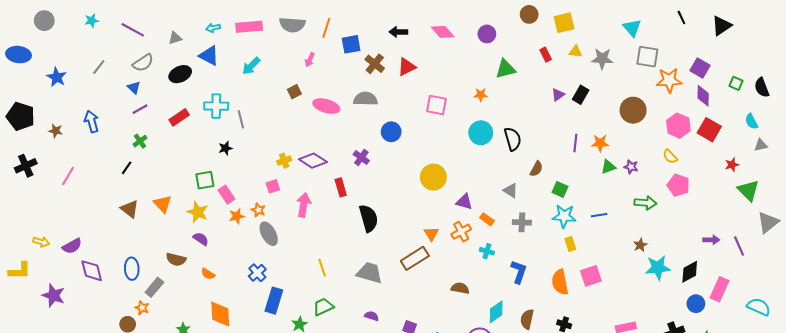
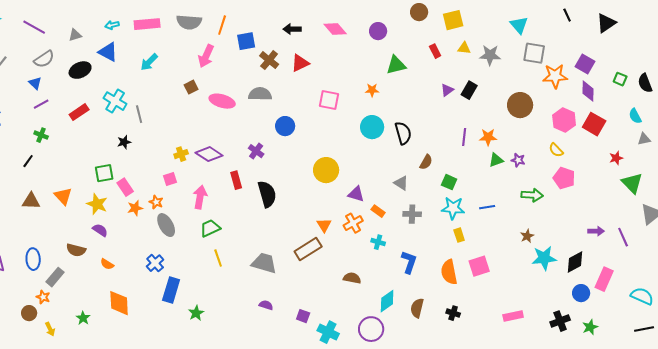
pink arrow: (310, 60) -> (206, 56), size x1.6
cyan cross: (216, 106) -> (115, 101), turned 30
green cross: (140, 141) -> (41, 135), turned -32
brown triangle: (130, 209) -> (31, 201), turned -36
black semicircle: (369, 218) -> (267, 194), moved
green trapezoid: (323, 307) -> (210, 228), moved

